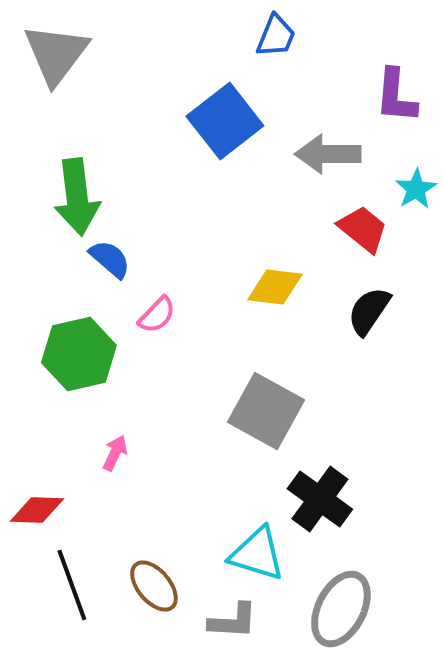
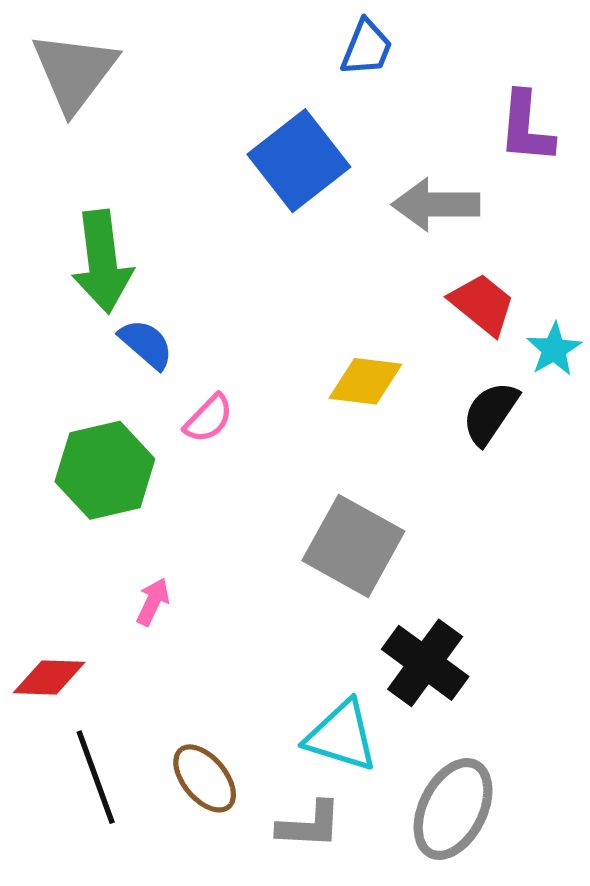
cyan star: (416, 189) -> (554, 349), moved

